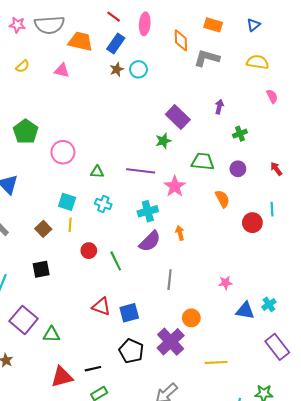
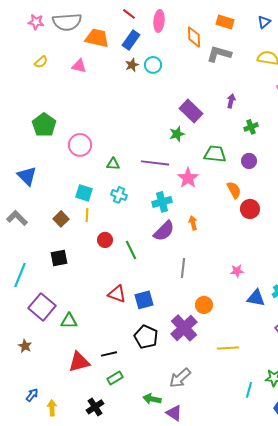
red circle: (252, 223) -> (250, 209), moved

